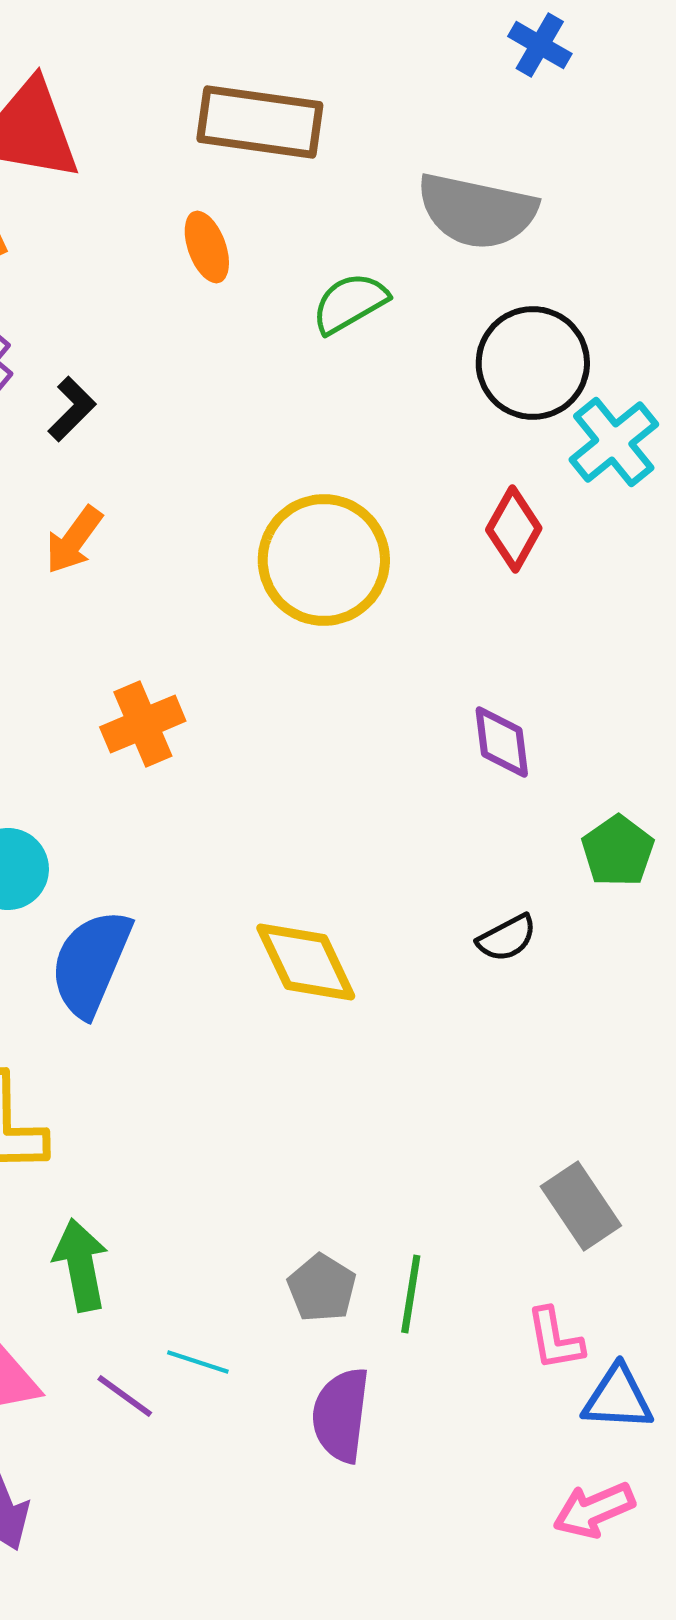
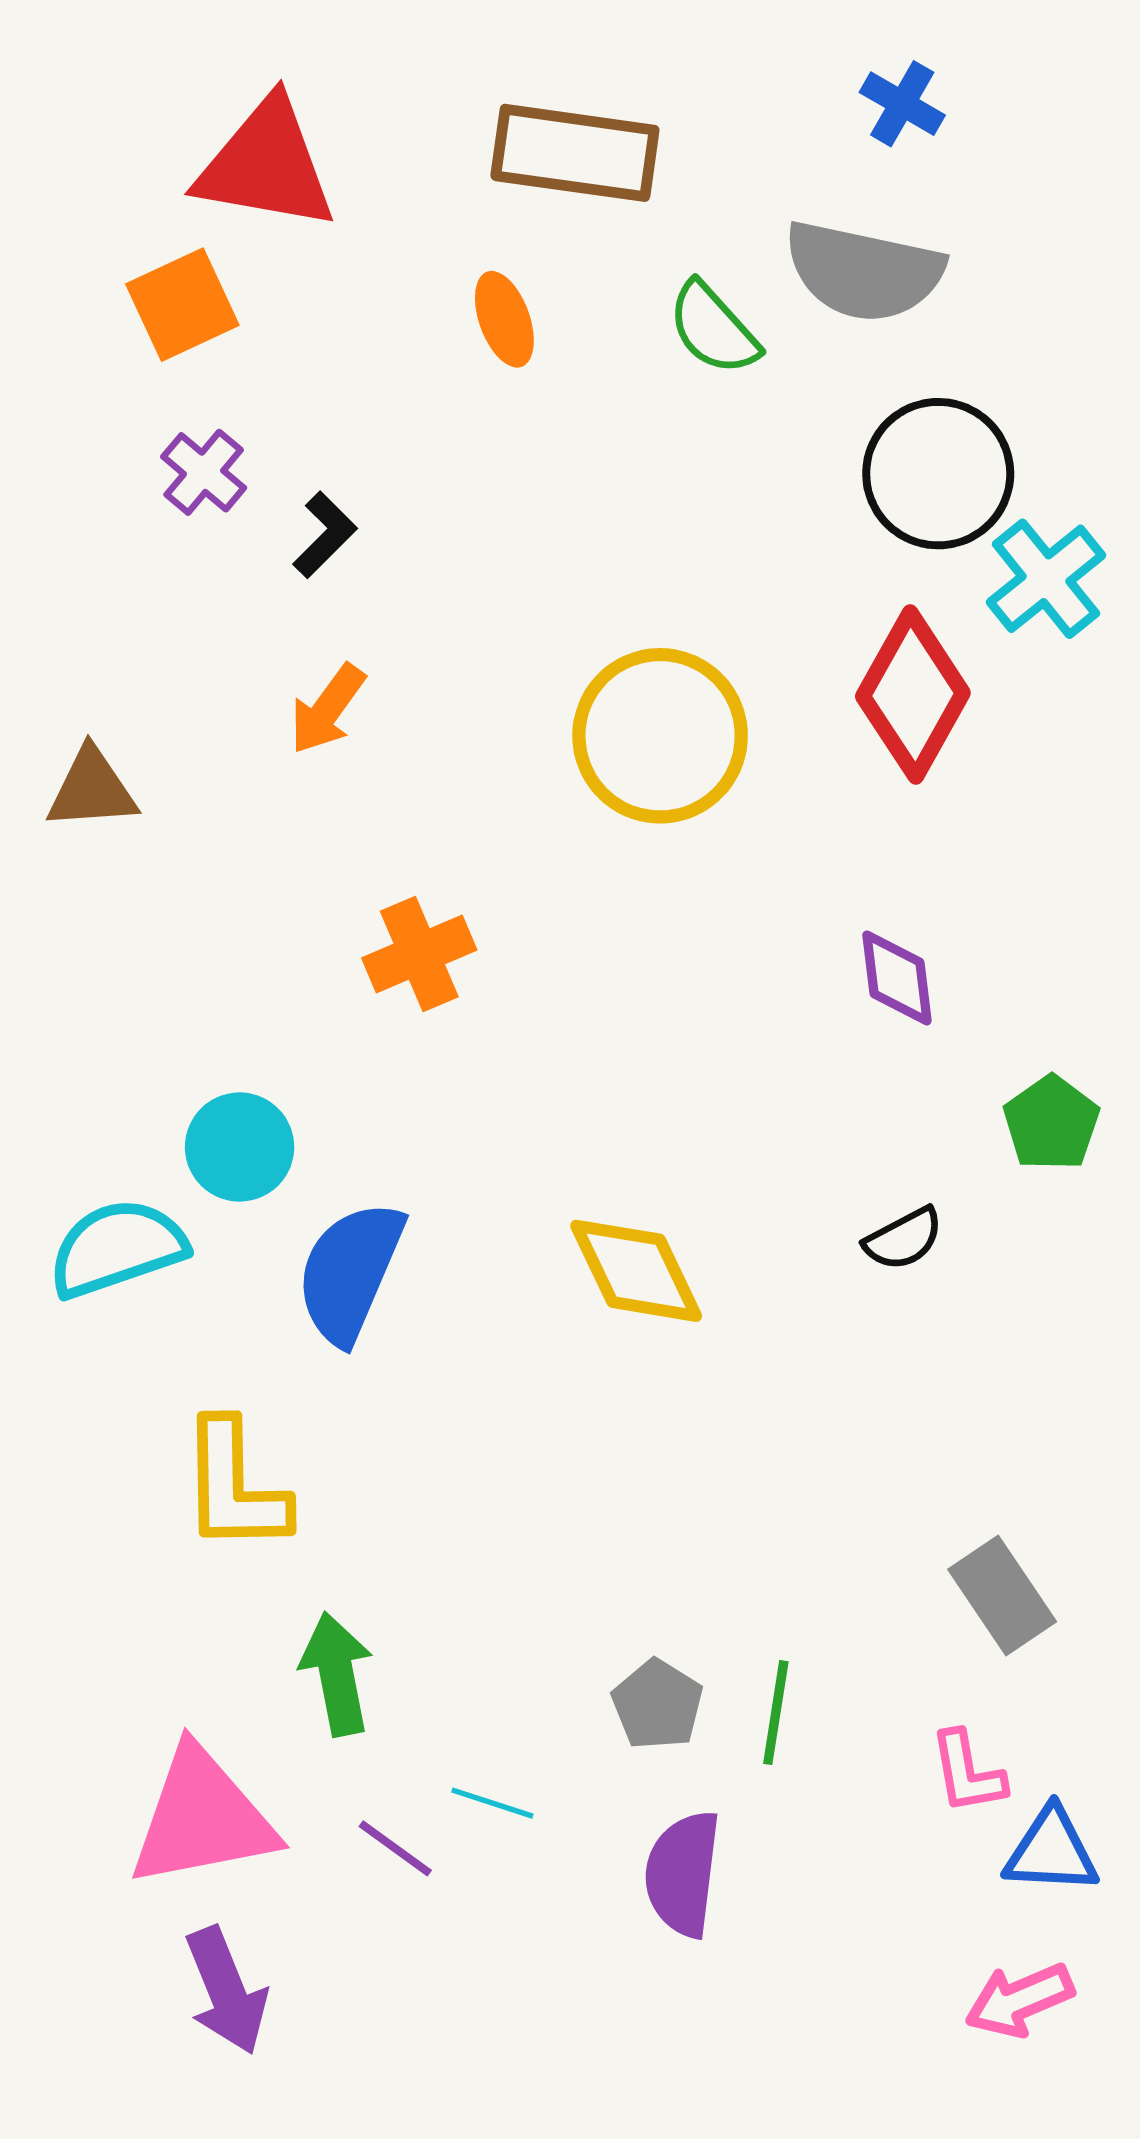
blue cross: (540, 45) -> (902, 104), moved
green semicircle: (350, 303) -> (713, 329), moved, turned -102
red diamond: (514, 529) -> (913, 695), size x1.5

